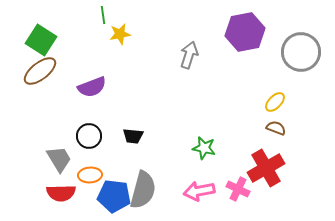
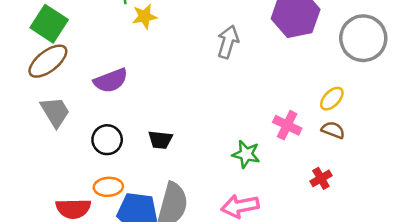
gray trapezoid: (59, 159) -> (55, 112), moved
red cross: (266, 168) -> (321, 178), size x0.5
pink cross: (238, 189) -> (287, 125), moved

